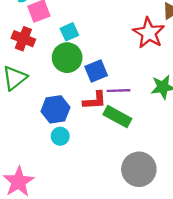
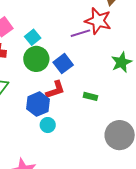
purple line: (118, 91) -> (80, 33), moved
red L-shape: (95, 100) -> (55, 90), moved
green rectangle: (117, 117) -> (90, 96), size x0.6

